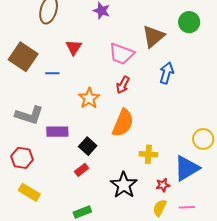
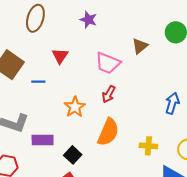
brown triangle: (153, 36) -> (140, 46), size x0.7
blue arrow: (167, 73) -> (172, 103), moved
yellow cross: (148, 154) -> (148, 146), moved

